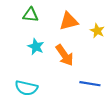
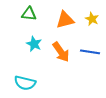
yellow star: (97, 31) -> (92, 19), moved
blue line: (90, 84) -> (90, 52), moved

